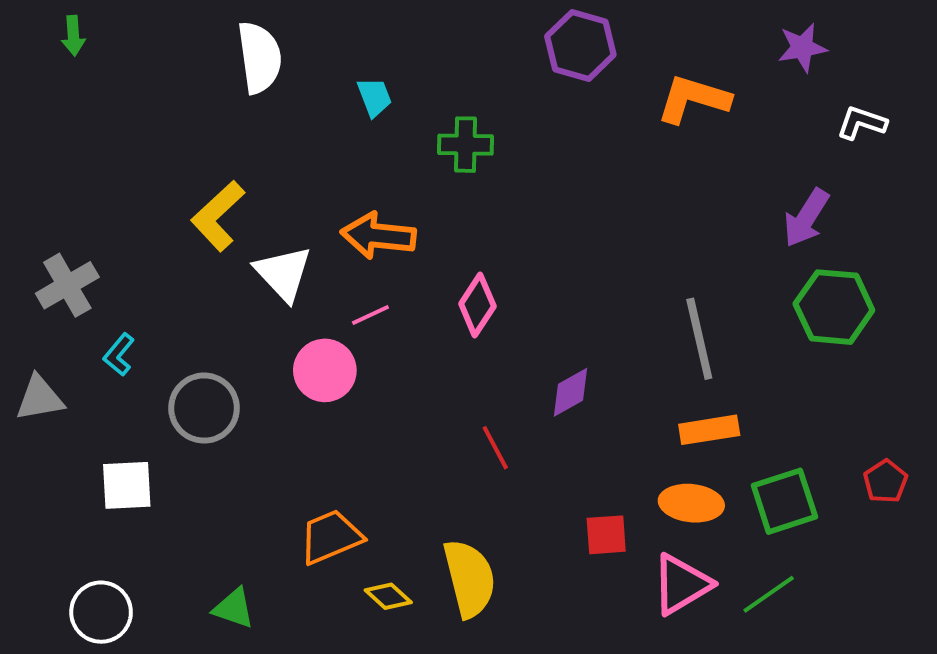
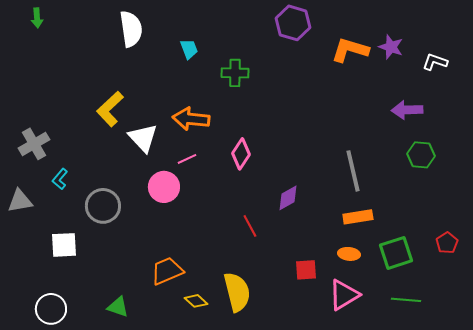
purple star: (802, 48) -> (391, 47), moved, turned 30
purple arrow: (806, 218) -> (407, 110), turned 56
green hexagon: (834, 307) -> (421, 155), size x0.7
orange ellipse: (691, 503) -> (349, 254), size x0.7
green line: (769, 594) -> (406, 300), moved, turned 40

